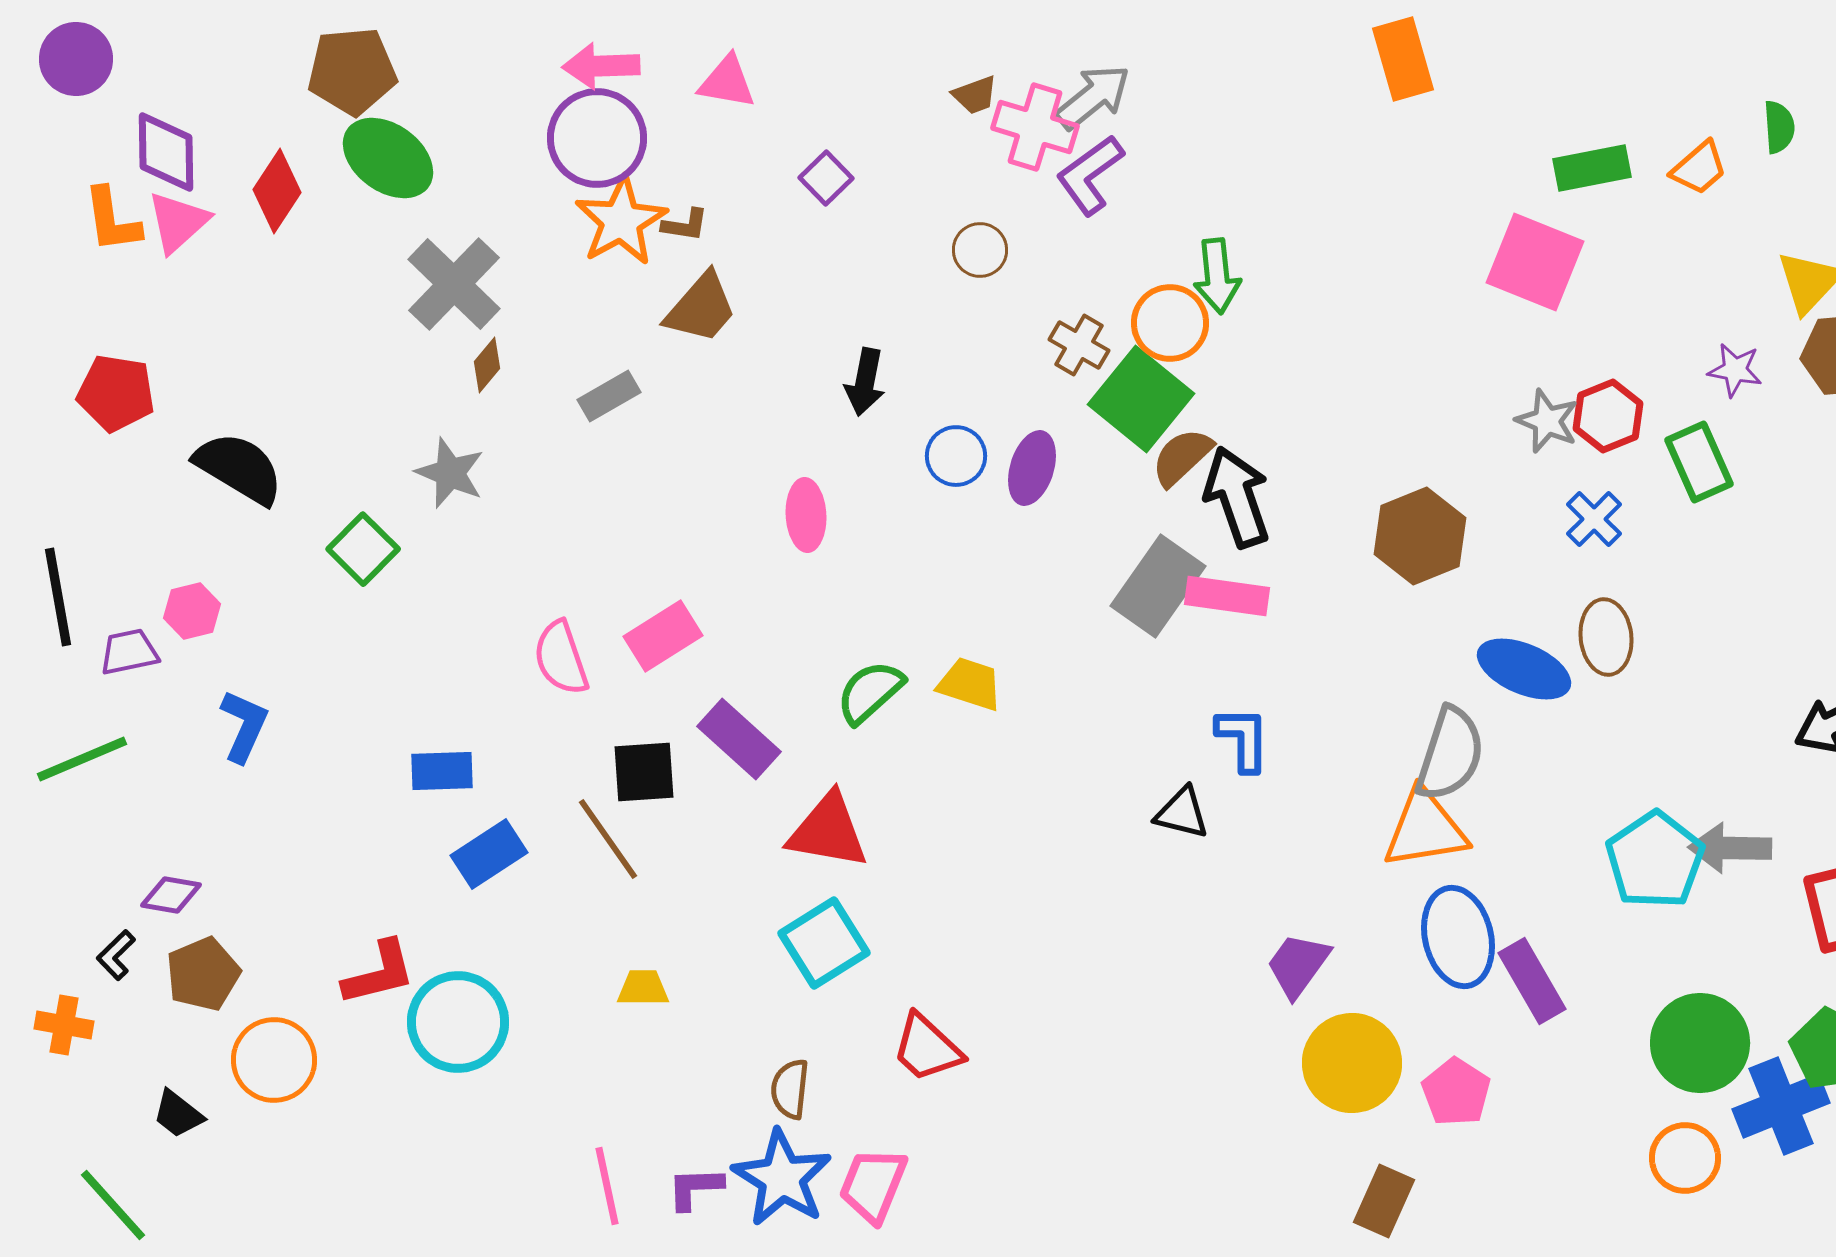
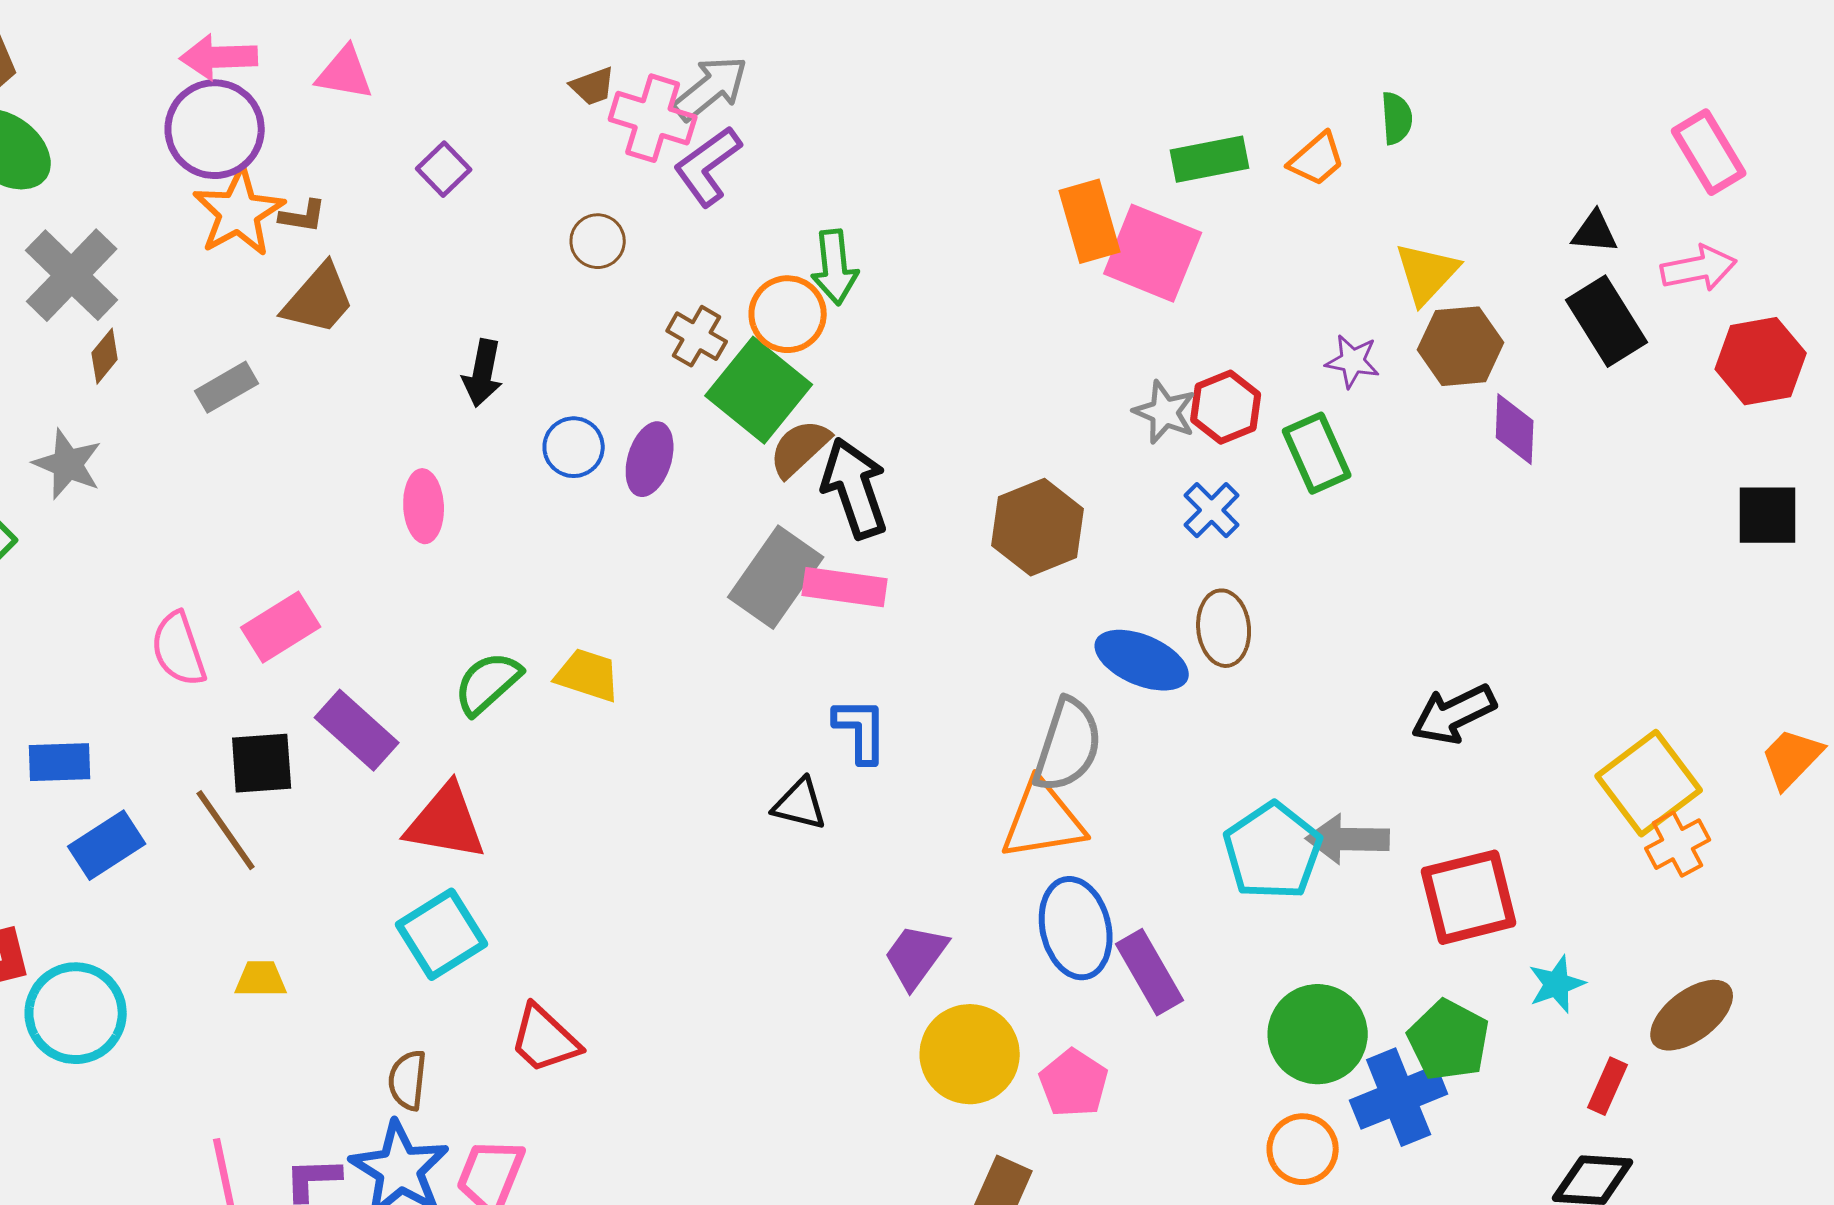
orange rectangle: (1403, 59) -> (1090, 221), moved

